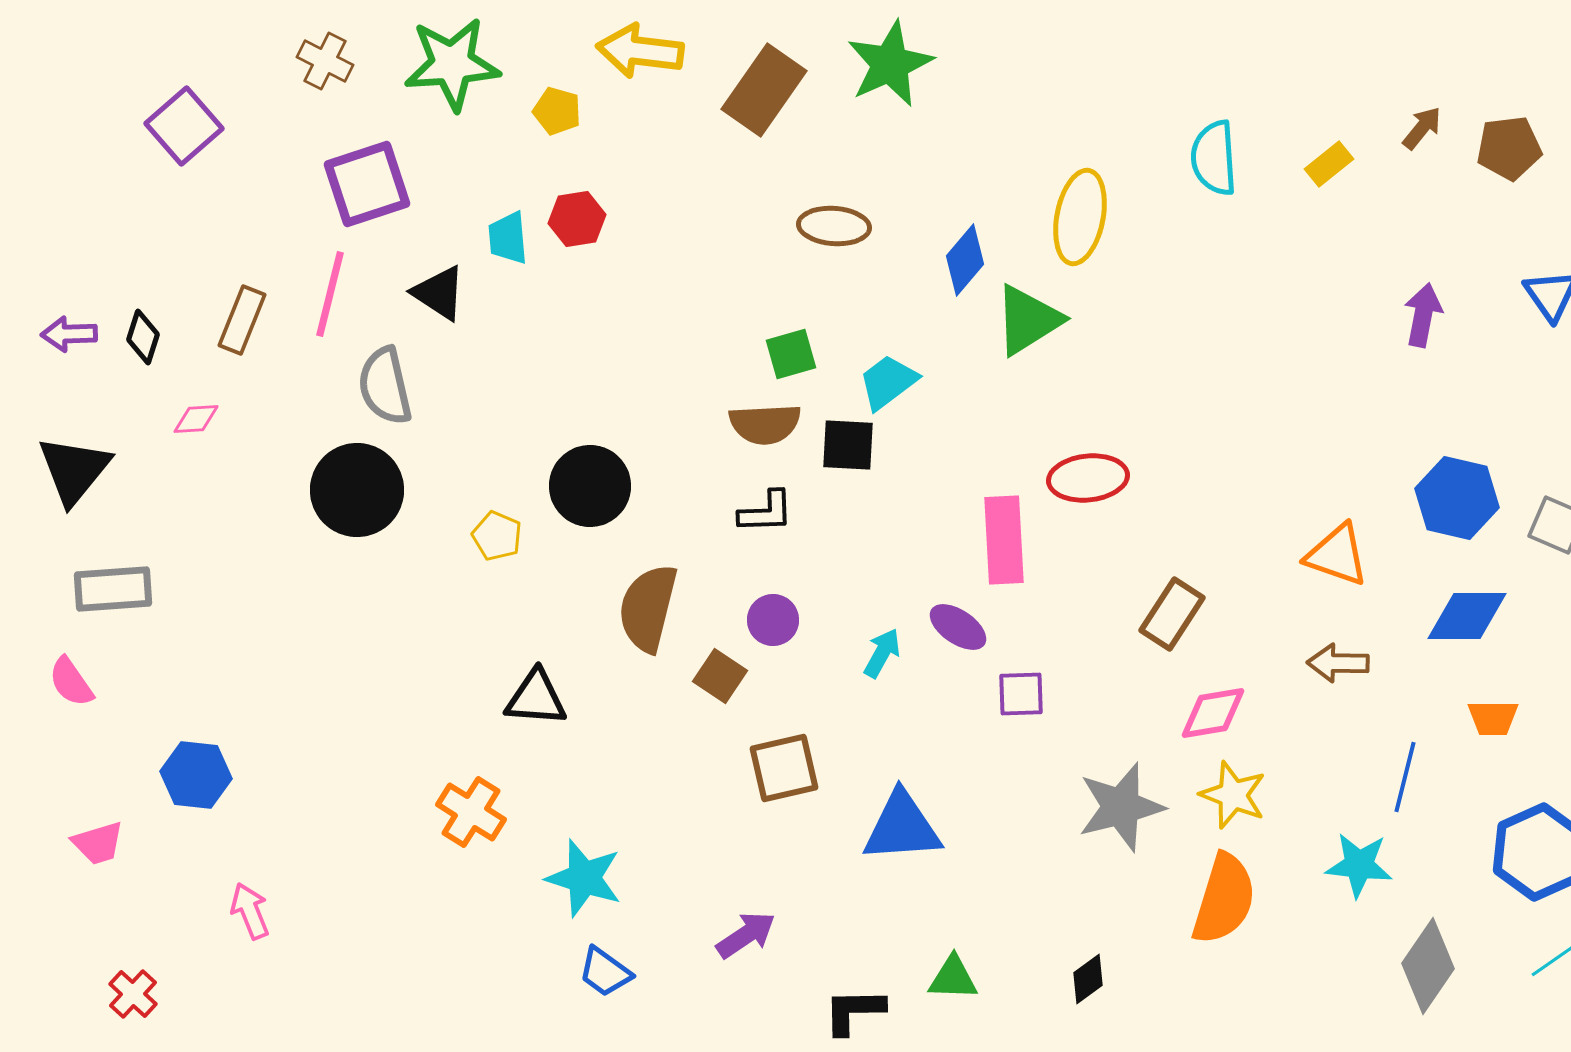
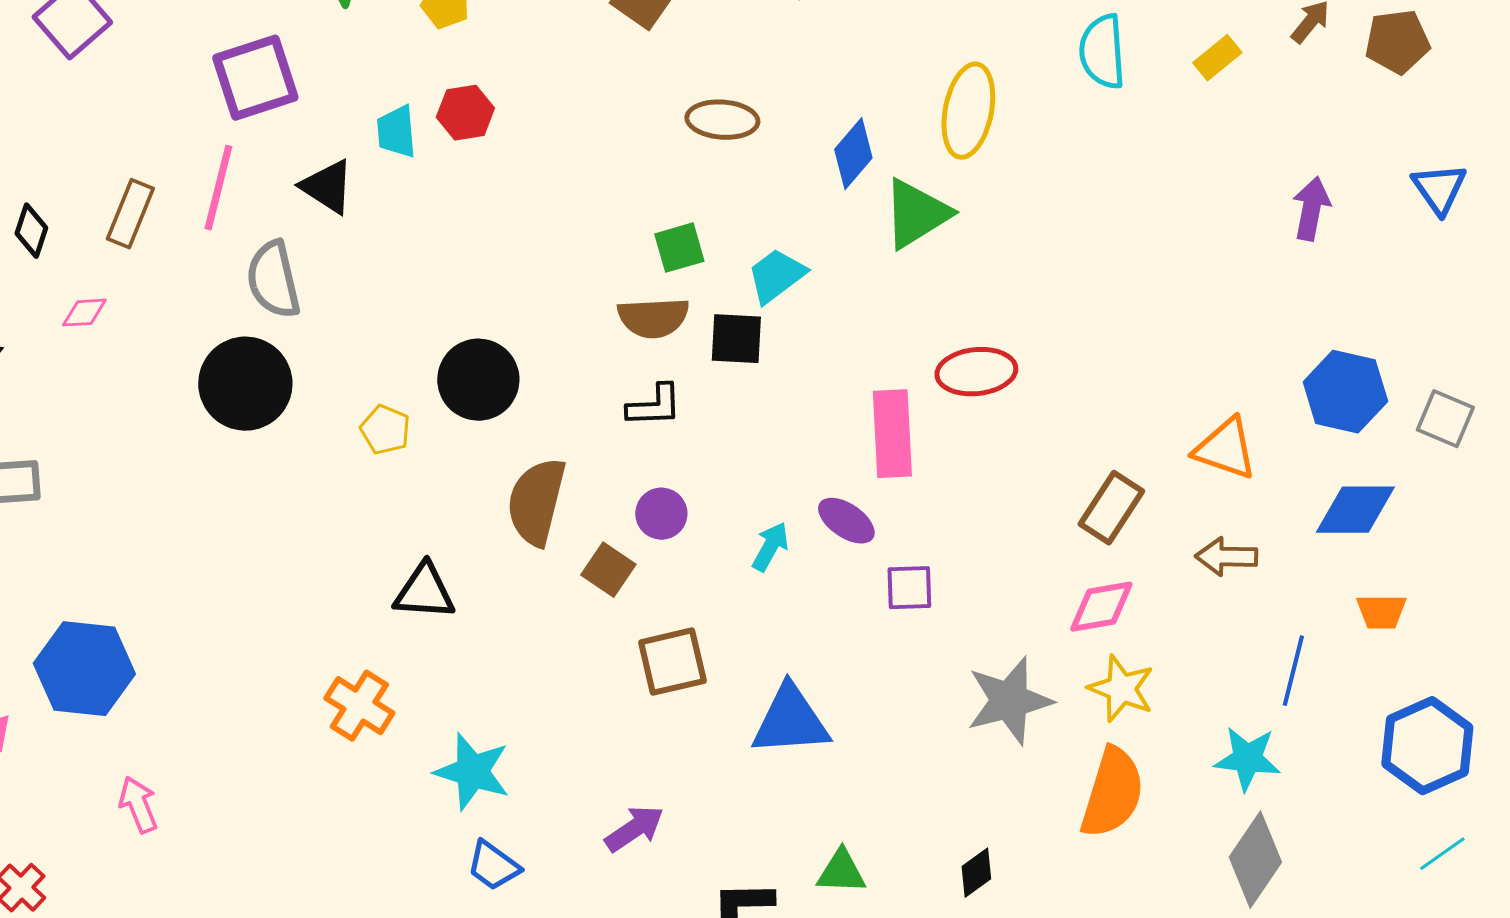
brown rectangle: (1172, 614) -> (1111, 508), moved
blue hexagon: (196, 775) -> (84, 669), size x1.4
gray diamond: (1428, 966) -> (1255, 860), moved

